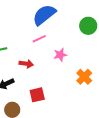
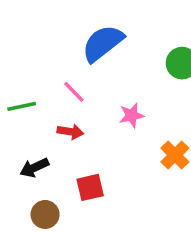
pink line: (39, 39) -> (74, 92), moved, turned 72

